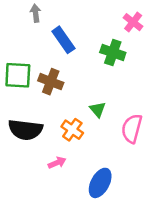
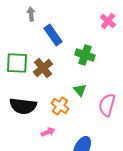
green cross: (113, 52) -> (85, 55), moved
brown cross: (51, 82) -> (43, 68), turned 30

